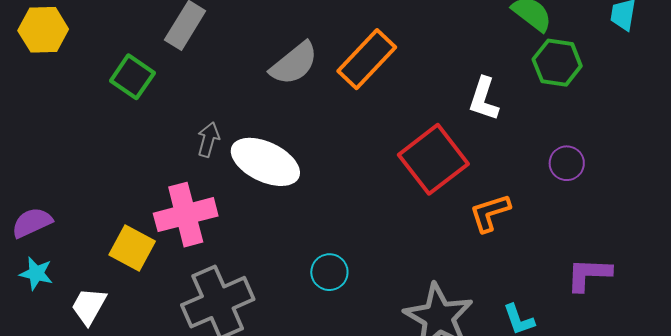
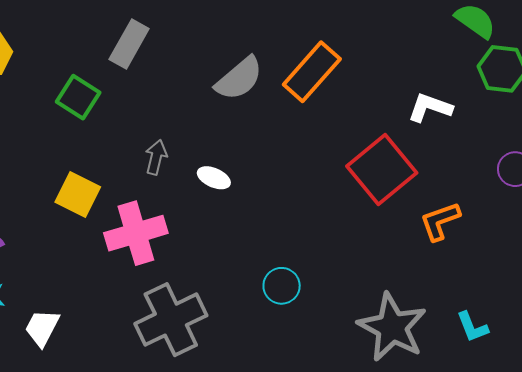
white L-shape: (484, 99) -> (430, 108), turned 93
white ellipse: (265, 162) -> (214, 178), size x0.5
yellow square: (132, 248) -> (78, 195), moved

